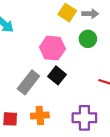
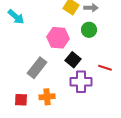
black square: (57, 75) -> (73, 60), moved
purple cross: (84, 118) -> (81, 82), moved

